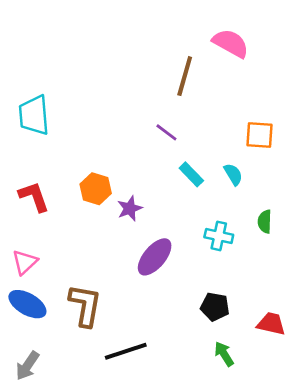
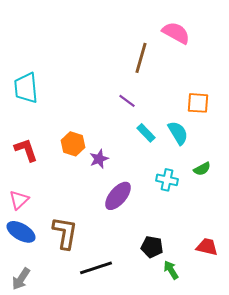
cyan semicircle: (233, 174) -> (178, 133), size x1.4
green semicircle: (265, 222) -> (202, 169), turned -120
black pentagon: (215, 307) -> (152, 247), moved

